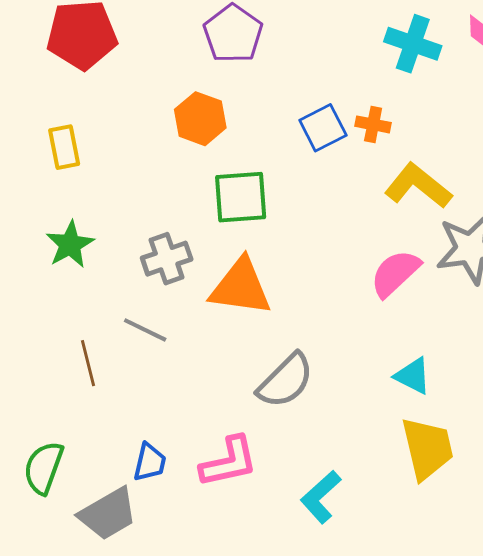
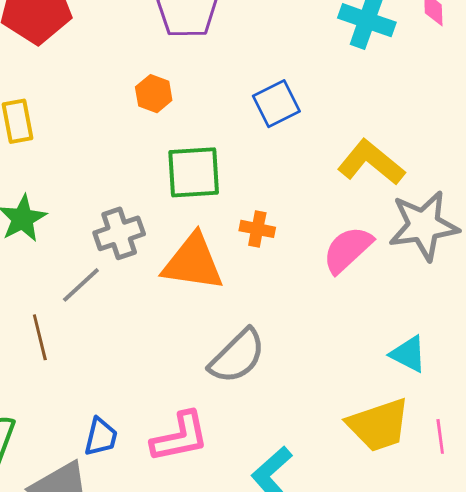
orange hexagon: (200, 119) -> (154, 94), size x0.7
orange cross: (373, 124) -> (257, 229), moved
gray line: (145, 330) -> (81, 285), moved, turned -69
cyan triangle: (413, 376) -> (408, 354), moved
yellow trapezoid: (427, 448) -> (379, 425), turned 84

